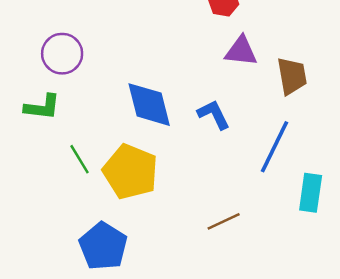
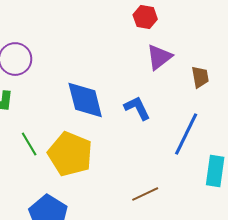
purple triangle: (241, 51) -> (159, 57), turned -44
brown trapezoid: (292, 76) -> (200, 77), size x0.7

